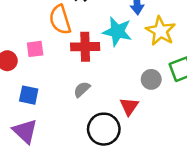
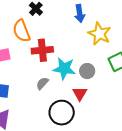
cyan star: (117, 32) -> (64, 69), moved
gray circle: (151, 79) -> (87, 71), moved

